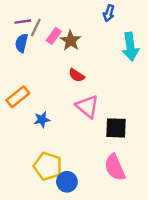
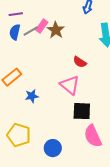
gray line: (36, 28) -> (31, 31), moved, turned 35
red semicircle: (77, 75) -> (80, 62), moved
black square: (116, 128) -> (82, 111), moved
yellow pentagon: (48, 166) -> (19, 135), moved

